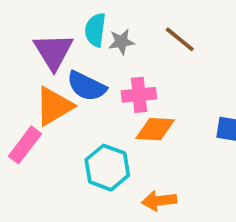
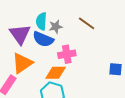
blue semicircle: (86, 86) -> (43, 39), moved
orange diamond: (155, 129) -> (56, 73), moved

